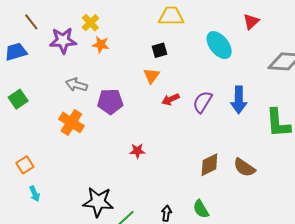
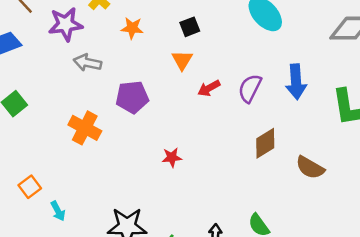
orange star: (101, 45) -> (132, 28), moved
gray arrow: (76, 85) -> (87, 63), moved
brown diamond: (209, 165) -> (265, 143), moved
cyan arrow: (35, 194) -> (58, 211), moved

